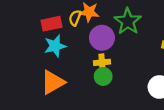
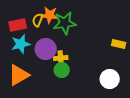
green star: (128, 21) -> (65, 23), moved, turned 30
purple circle: (102, 38) -> (46, 49), moved

